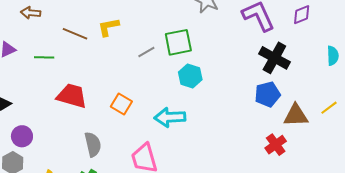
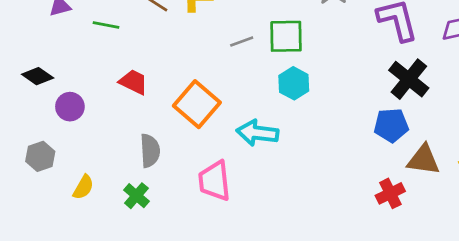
red trapezoid: (72, 96) -> (134, 82), size x0.7
orange square: (121, 104) -> (197, 104), size x1.6
purple circle: (22, 136) -> (70, 107), moved

